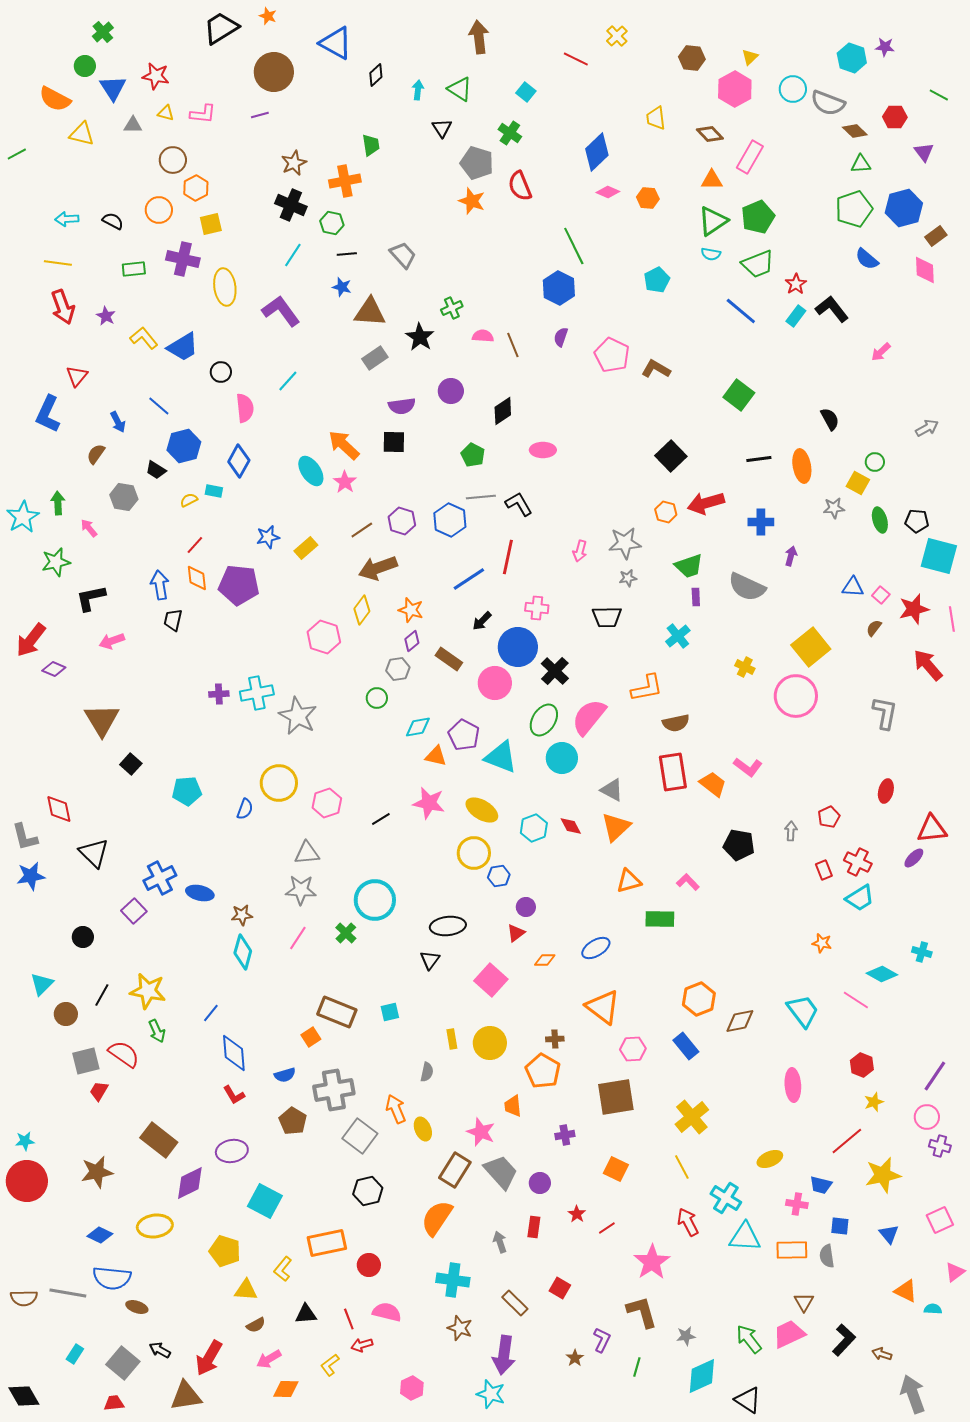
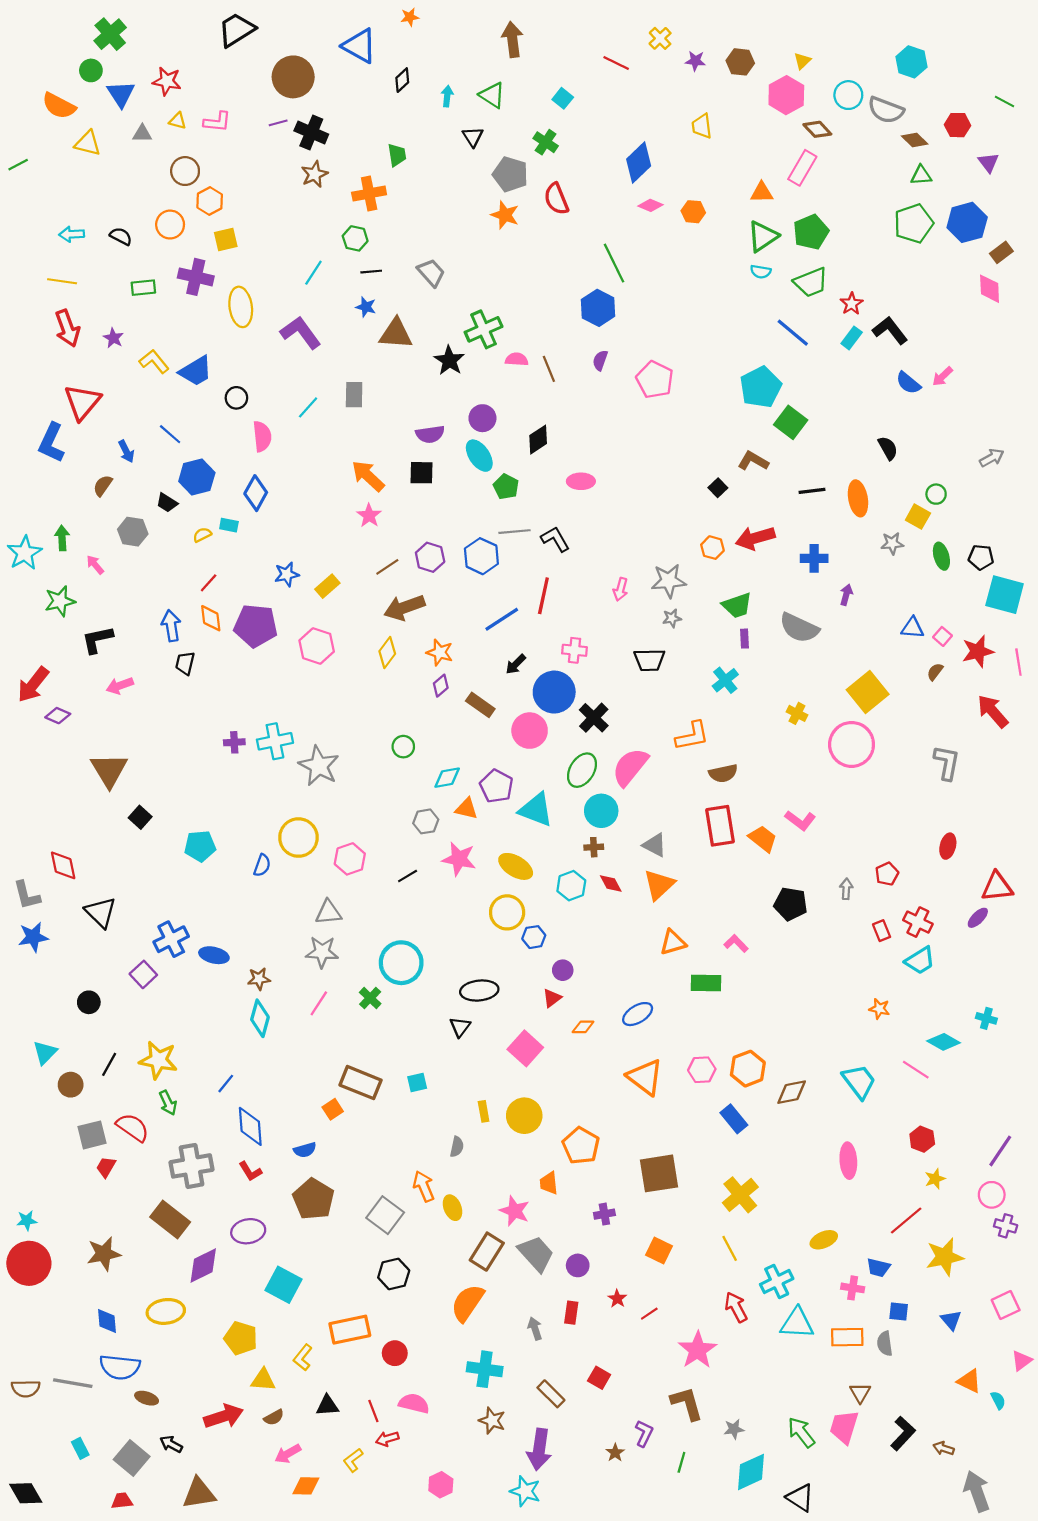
orange star: (268, 16) -> (410, 17), moved, turned -30
green cross: (103, 32) -> (110, 34), size x1.4
purple star: (885, 47) -> (695, 61), moved
brown diamond: (710, 134) -> (817, 129), moved
black cross: (291, 205) -> (311, 133), moved
blue semicircle: (867, 259) -> (908, 383), moved
cyan pentagon: (657, 280) -> (761, 387), moved, size x1.5
green cross: (452, 308) -> (484, 329), size x1.6
gray rectangle: (375, 358) -> (354, 395), moved, turned -55
brown L-shape: (656, 369) -> (753, 461), moved
red triangle: (77, 376) -> (82, 402), size x1.6
black square: (671, 456) -> (718, 488), size x0.6
cyan ellipse: (311, 471) -> (479, 456), moved
pink hexagon: (324, 637) -> (317, 646), moved
gray hexagon: (398, 669) -> (426, 821), moved
brown cross: (555, 1039) -> (594, 847), moved
pink hexagon: (633, 1049) -> (702, 1070), moved
gray cross: (334, 1090) -> (191, 1166), moved
brown pentagon: (293, 1121) -> (313, 1199), size x1.4
cyan cross: (726, 1198) -> (777, 1281), turned 32
blue diamond: (100, 1235) -> (107, 1321), turned 60
cyan semicircle: (933, 1309) -> (998, 1400), turned 60
pink trapezoid: (789, 1334) -> (844, 1427), turned -48
cyan rectangle: (75, 1354) -> (80, 1448), turned -60
red arrow: (209, 1358) -> (224, 1416), moved, turned -138

